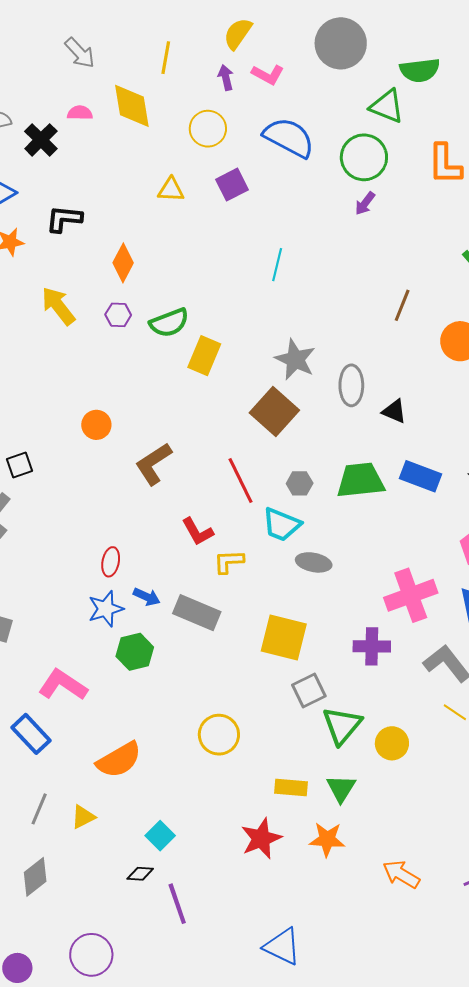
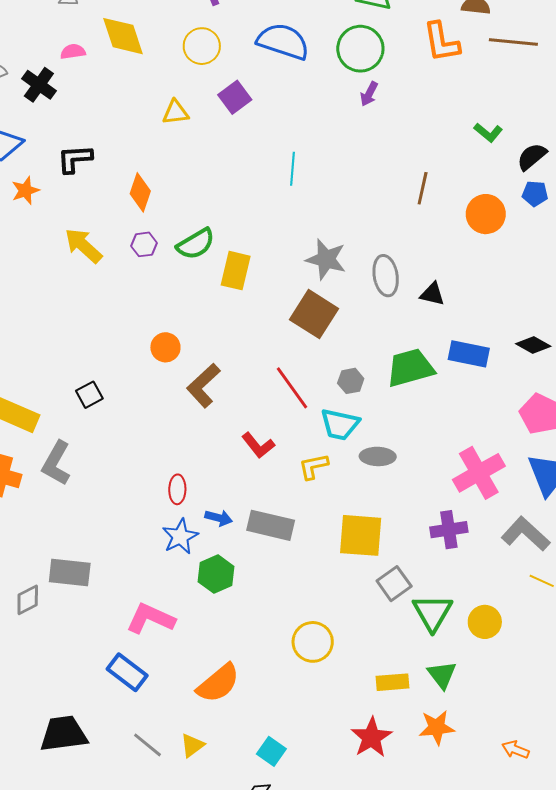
orange circle: (96, 425) -> (165, 347), moved
black square: (19, 465) -> (89, 395), moved
yellow L-shape: (229, 562) -> (313, 466), moved
gray line: (39, 809) -> (148, 745), turned -64
orange arrow: (401, 874) -> (515, 750), size x0.7

